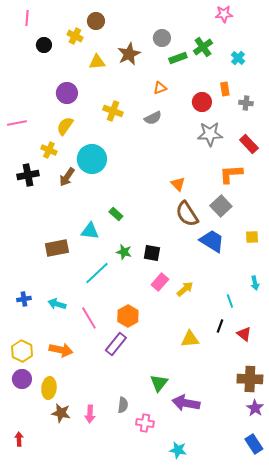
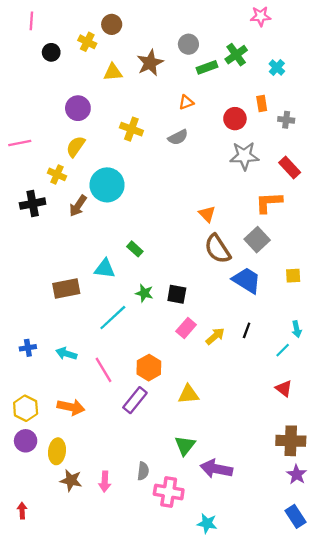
cyan line: (230, 301) -> (283, 350), moved, turned 64
black line: (220, 326) -> (247, 330), moved
yellow triangle: (190, 339) -> (188, 394), moved
pink cross: (145, 423) -> (169, 492), size x1.4

